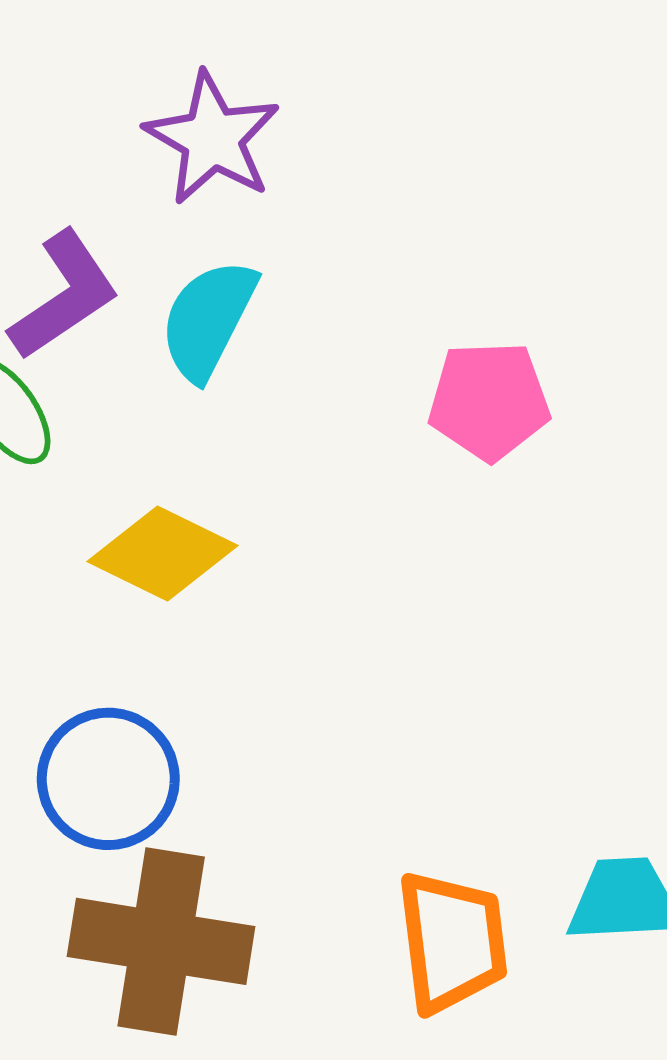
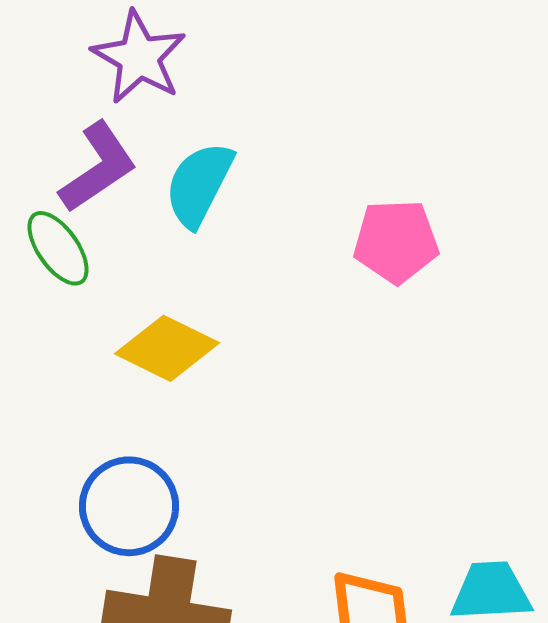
purple star: (212, 138) -> (139, 57), moved

